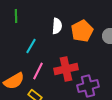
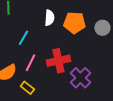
orange pentagon: (82, 31) -> (74, 23), turned 30
purple cross: (88, 86) -> (80, 78), turned -30

